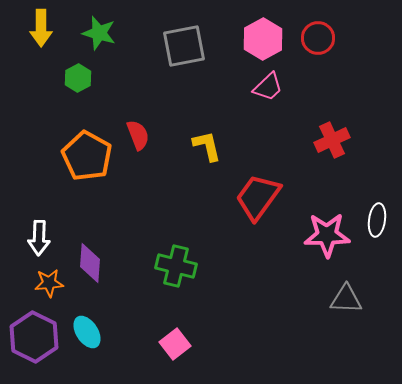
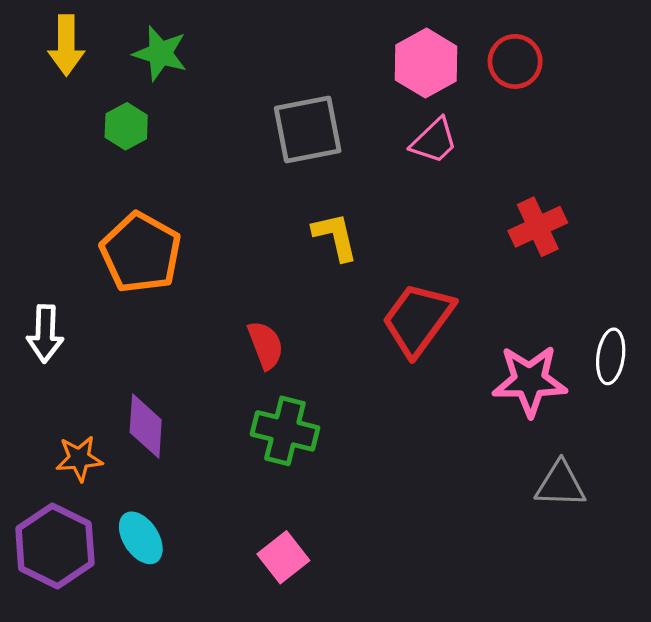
gray square: (184, 46) -> (308, 130), moved
red semicircle: (138, 135) -> (266, 345), moved
white arrow: (39, 238) -> (45, 334), moved

